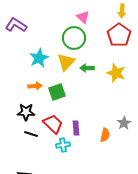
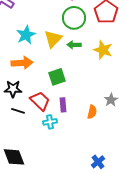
green circle: (74, 38) -> (74, 18), moved
orange arrow: (35, 86) -> (22, 63), size x1.5
green square: (57, 92) -> (57, 77), moved

